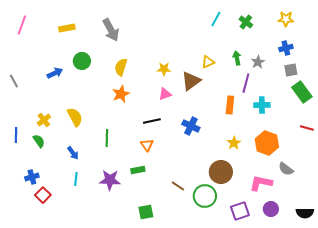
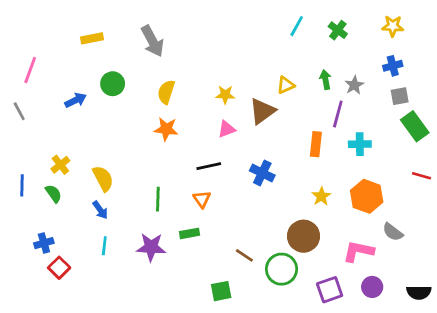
pink line: (22, 25) -> (30, 70), moved
orange star: (121, 94) -> (166, 129), turned 30
yellow semicircle: (75, 117) -> (103, 178), moved
green line: (107, 138) -> (158, 199), moved
green square: (146, 212) -> (221, 291), moved

